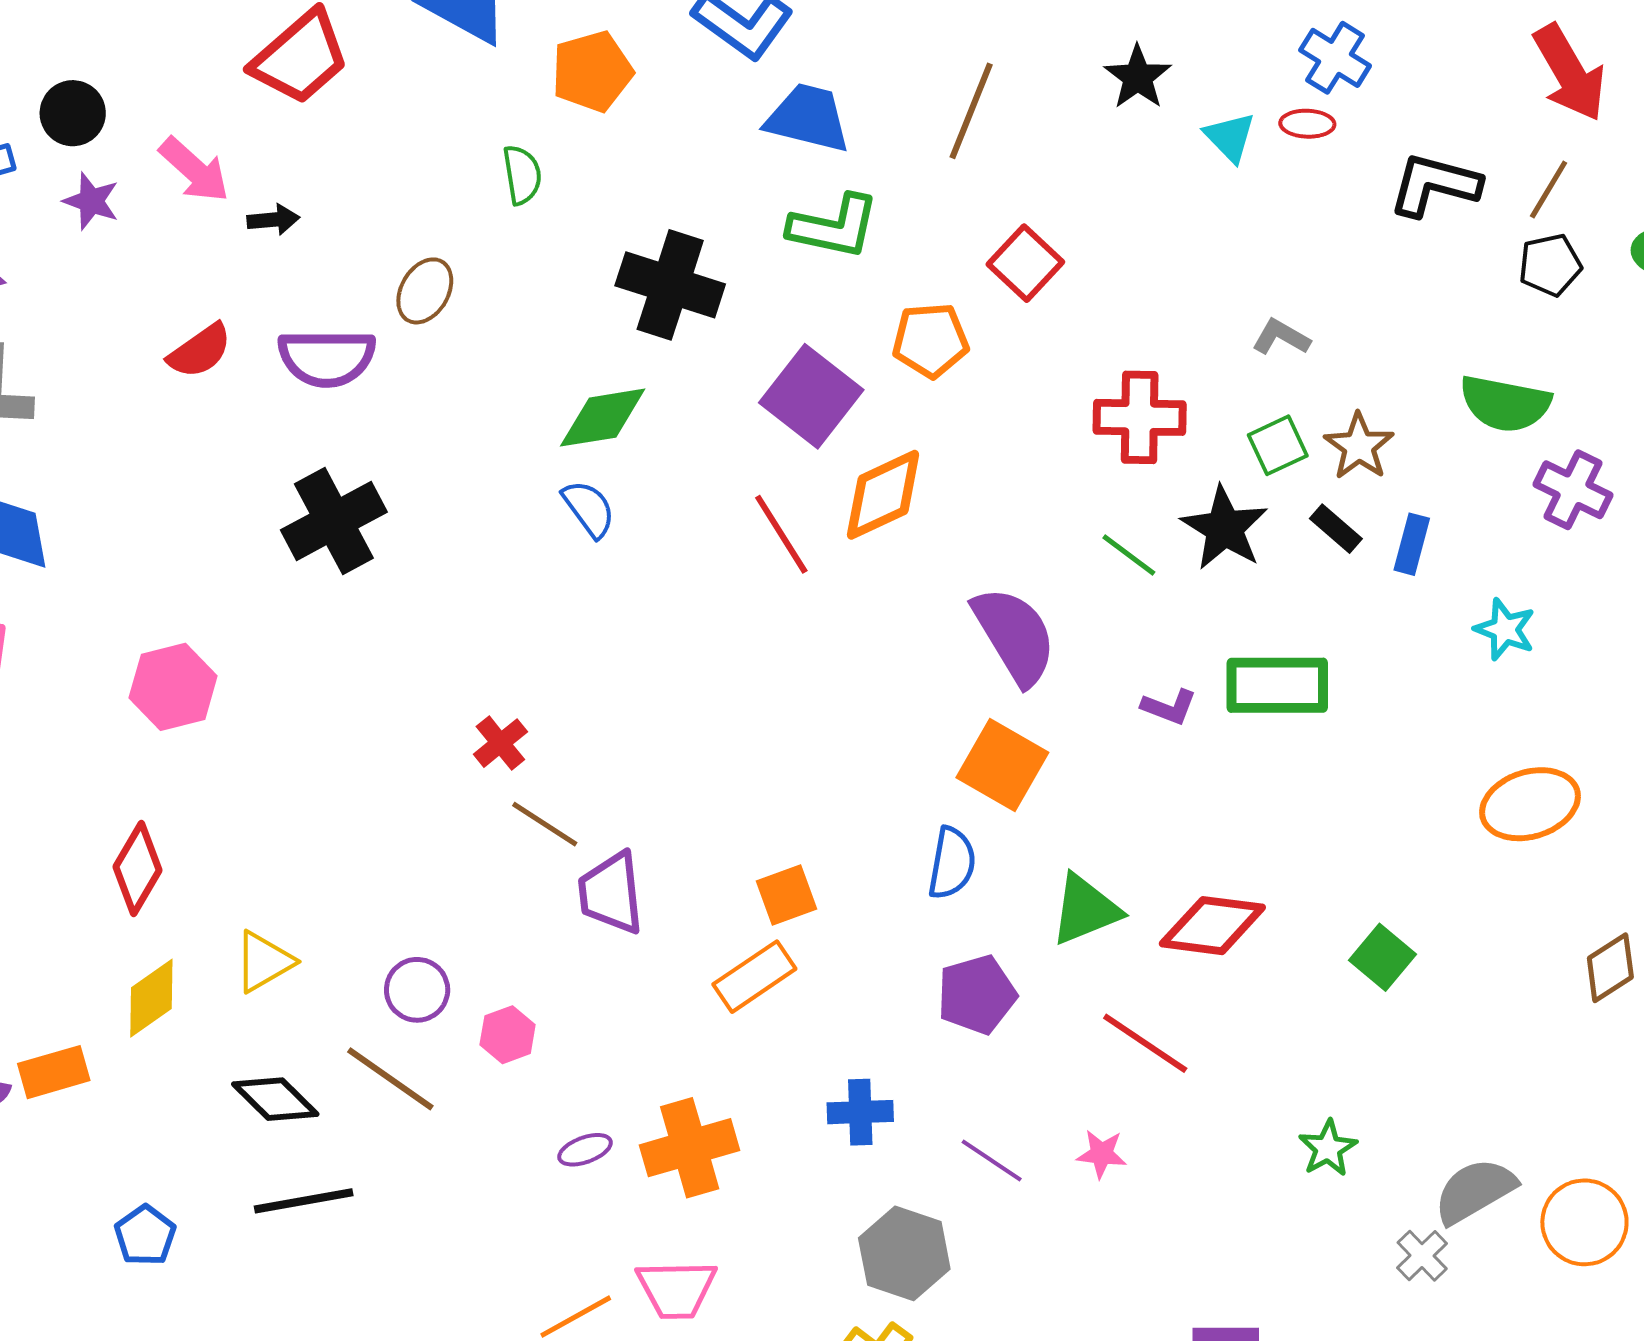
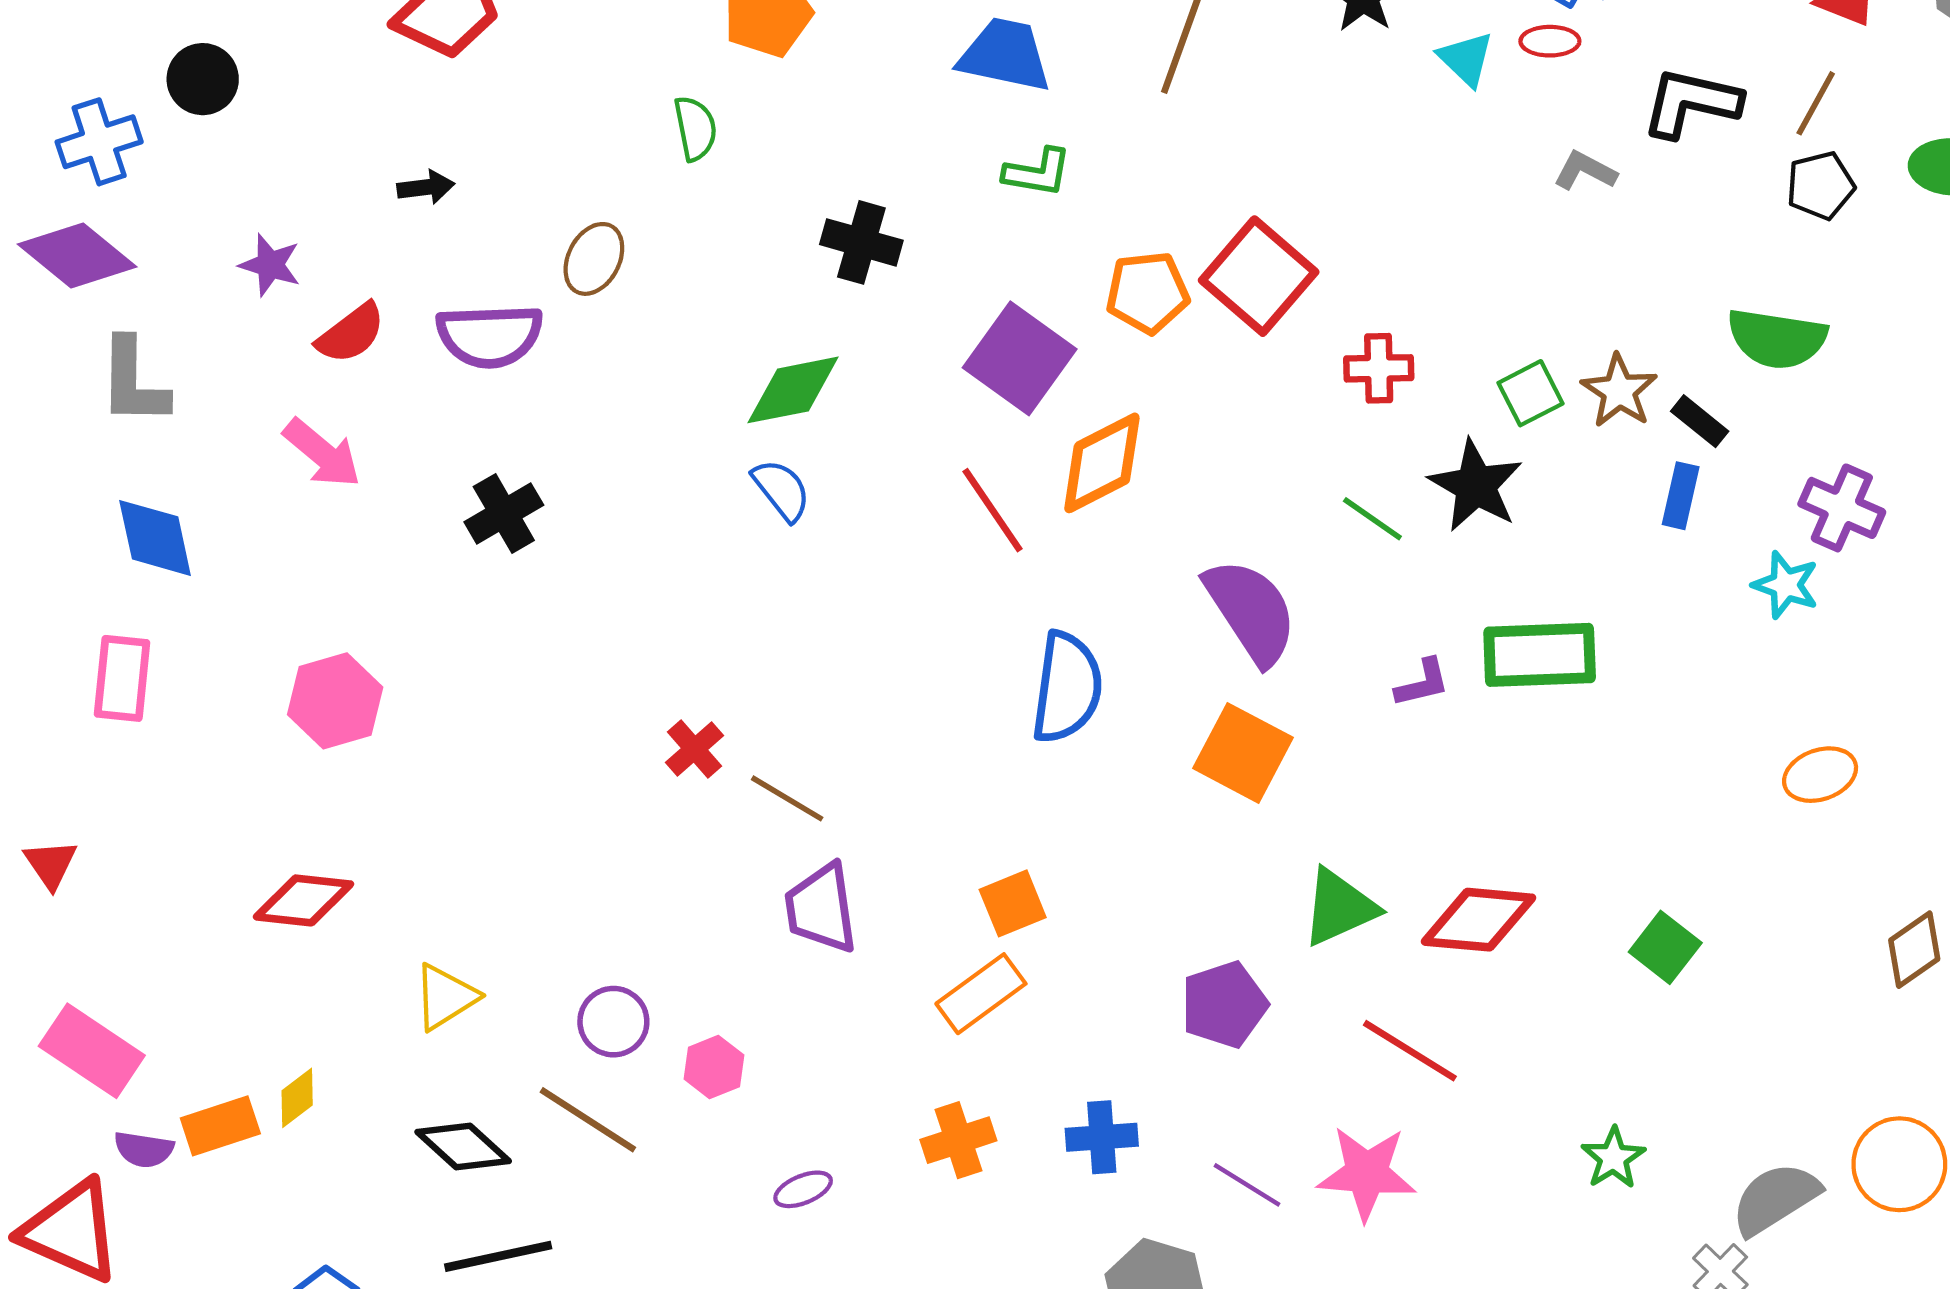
pink arrow: (194, 170) -> (322, 453), moved
purple star: (91, 201) -> (270, 265), moved
green L-shape: (834, 227) -> (1037, 172), size x0.7
red square: (1025, 263) -> (1259, 276), moved, size x1.4
black cross: (670, 285) -> (861, 242), size x0.7
gray L-shape: (1281, 337) -> (1585, 171), moved
red cross: (1140, 417) -> (1379, 368), size x0.7
purple cross: (1573, 490) -> (1842, 508), moved
black cross: (334, 521) -> (504, 513), size x0.7
black rectangle: (1336, 529) -> (1700, 421), moved
purple L-shape: (1169, 707) -> (1422, 683), turned -32
orange ellipse: (1530, 804) -> (1820, 775), size x0.7
brown line: (545, 824) -> (787, 798), moved
blue semicircle: (952, 863) -> (1067, 687), moved, size x1.4
red diamond: (137, 868) -> (304, 900), turned 68
yellow diamond: (151, 998) -> (297, 1098), moved, size x0.7
orange cross: (690, 1148) -> (958, 1140), moved, size x0.7
pink star: (1102, 1154) -> (1367, 1173), size x1.8
orange circle: (1584, 1222) -> (1899, 1164), moved

